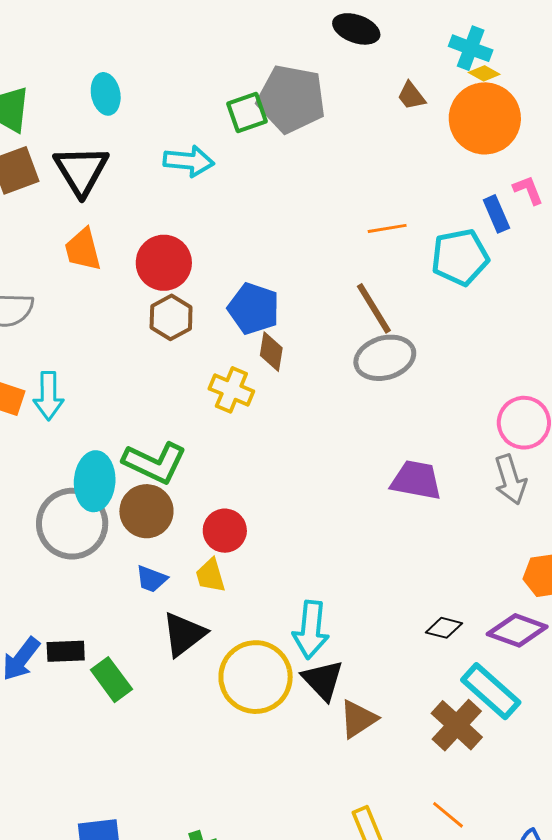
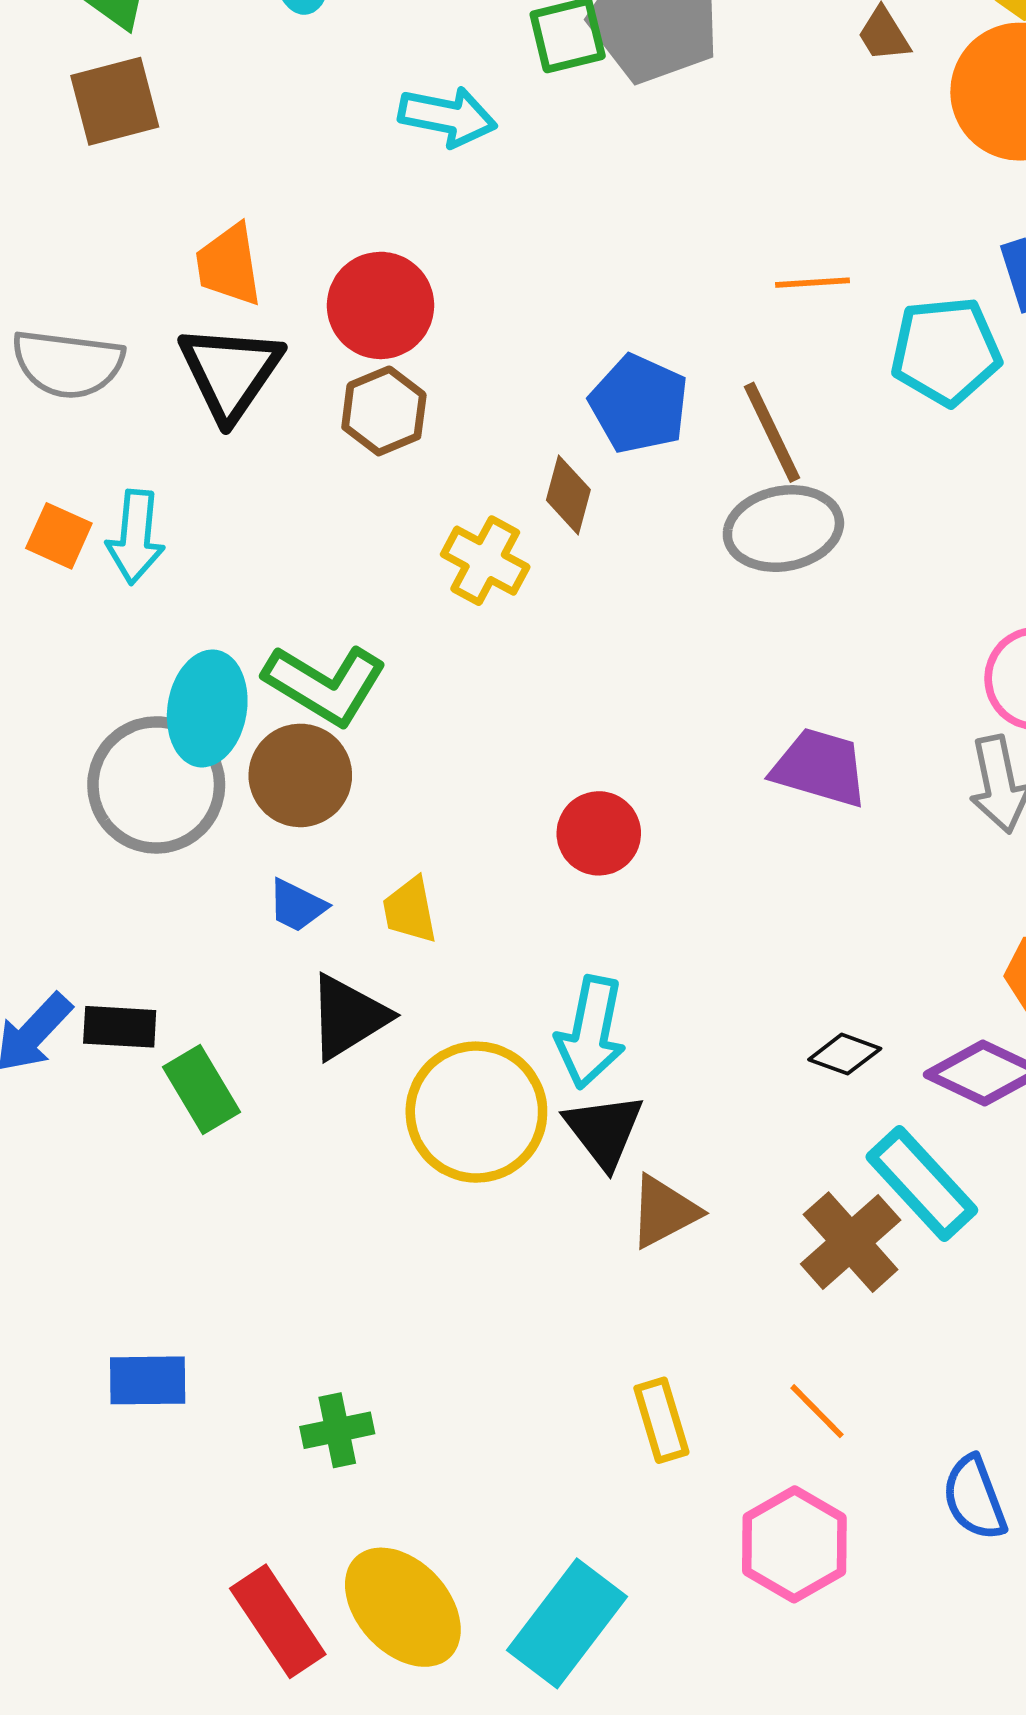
black triangle: (81, 170) -> (230, 372), moved
blue pentagon: (254, 308) -> (639, 404), moved
red circle: (225, 531) -> (599, 833), moved

